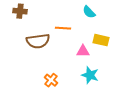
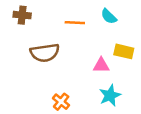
orange line: (63, 28) -> (75, 23), moved
cyan star: (90, 75) -> (110, 95), turned 30

